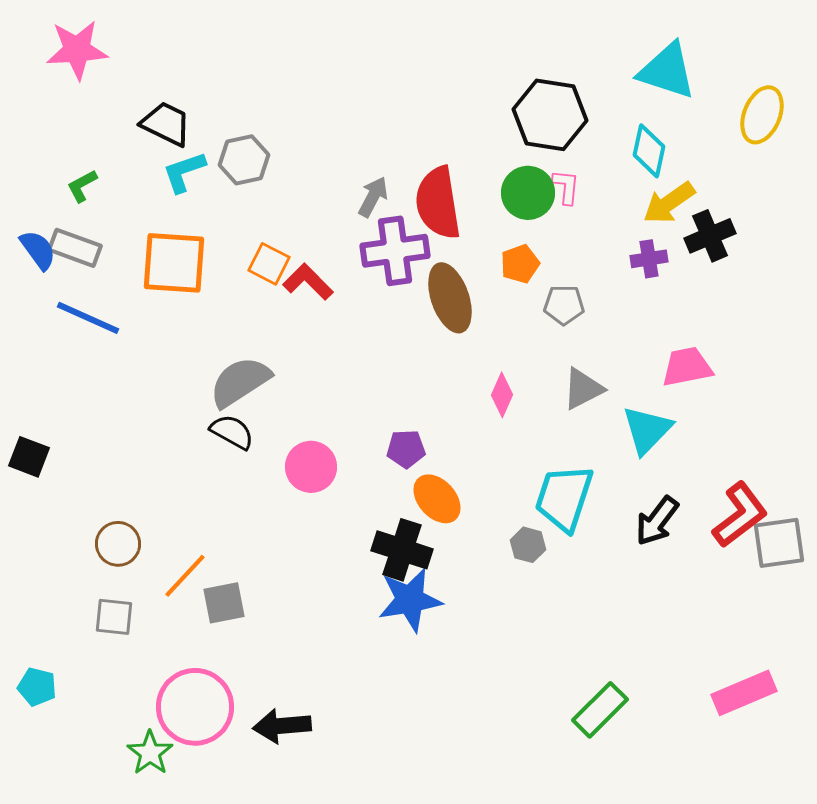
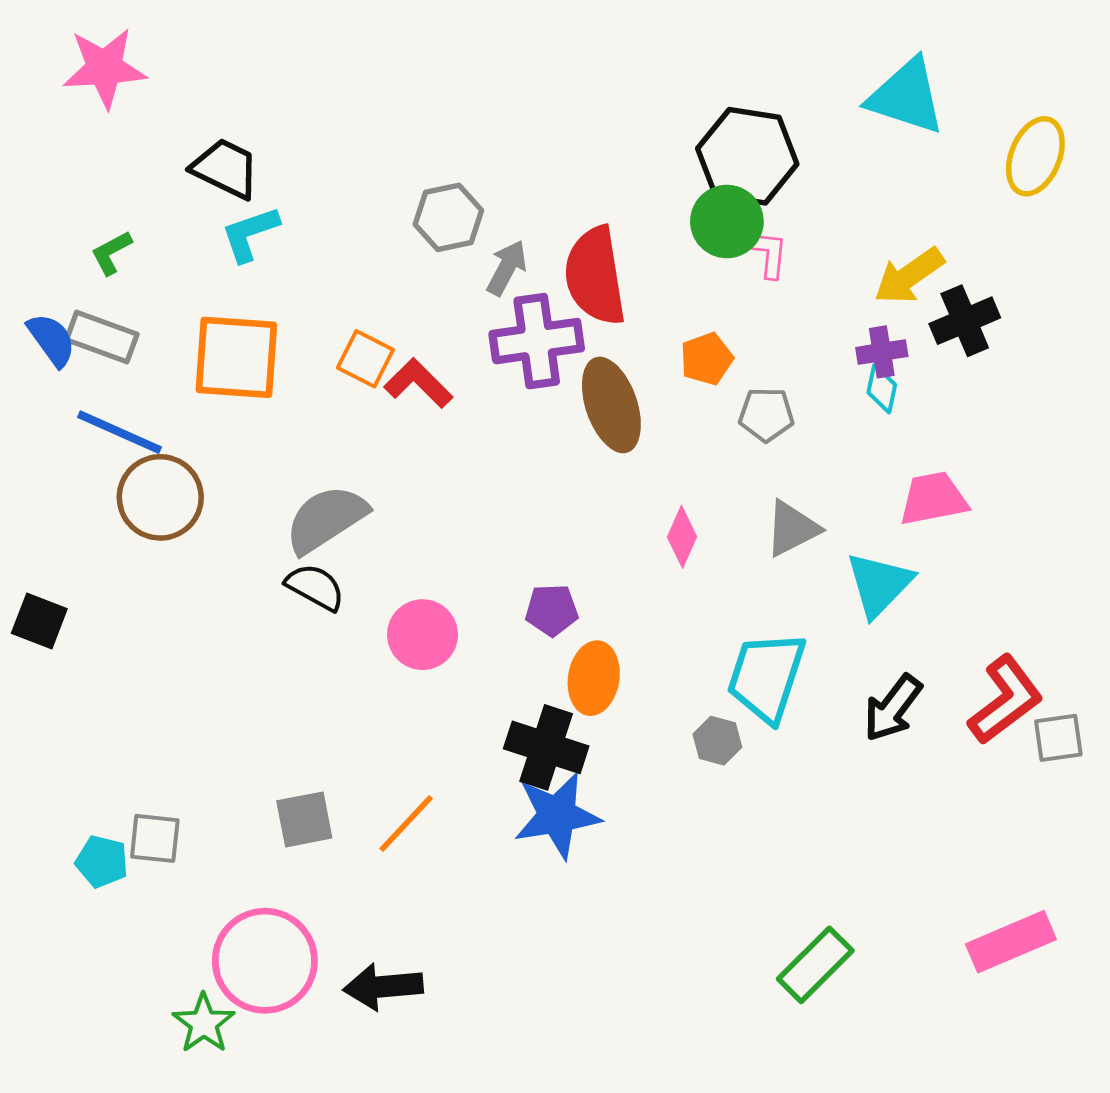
cyan diamond: (649, 151) -> (882, 389), moved, size x0.7
gray hexagon: (244, 160) -> (448, 217), moved
green circle: (528, 193) -> (727, 222), moved
orange ellipse: (437, 499) -> (594, 678), turned 51
gray square: (779, 543) -> (1058, 738), size x0.7
brown circle: (118, 544) -> (160, 497), moved, size x1.4
orange line: (185, 576) -> (406, 823), moved
cyan pentagon: (37, 687) -> (102, 862), moved

